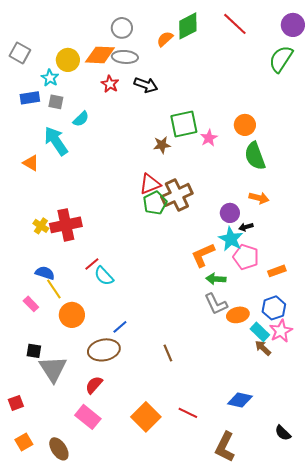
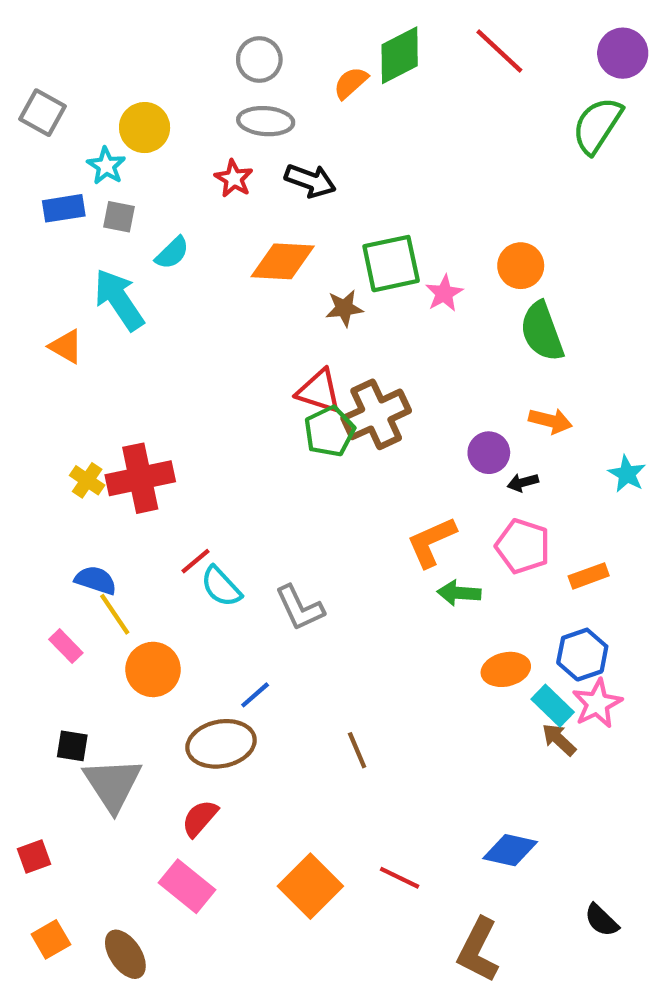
orange diamond: (100, 55) -> (283, 261), moved
red triangle: (150, 184) -> (319, 391), turned 40
cyan star: (231, 239) -> (627, 474), moved, size x0.7
gray L-shape: (216, 304) -> (300, 608), moved

